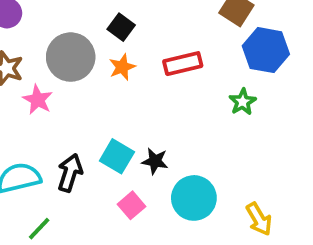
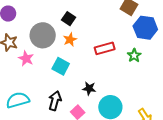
red rectangle: (183, 64) -> (105, 48), moved
cyan square: (117, 156) -> (61, 66), moved
black arrow: (70, 173) -> (55, 101), moved

